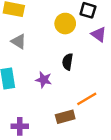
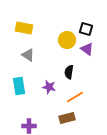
purple triangle: (99, 34) -> (87, 49), moved
orange line: (87, 99) -> (75, 97), moved

